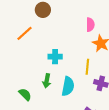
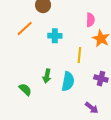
cyan cross: (55, 57) -> (55, 36), moved
yellow line: (87, 67) -> (79, 55), moved

